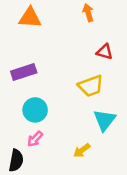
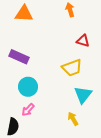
purple rectangle: (24, 72) -> (19, 57), turned 42
yellow arrow: (82, 150) -> (73, 119), moved, turned 96

